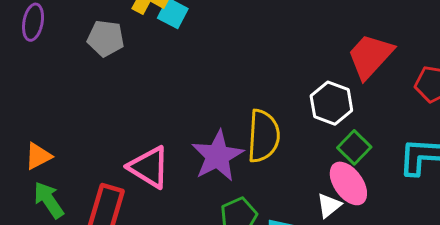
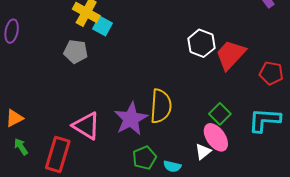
gray pentagon: (106, 38) -> (76, 51), moved
white hexagon: (331, 103) -> (201, 43), moved
green arrow: (49, 200) -> (21, 147), size x0.7

